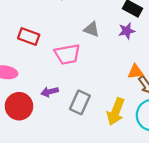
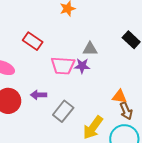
gray triangle: (92, 29) -> (90, 49), turned -35
purple star: (127, 31) -> (82, 66), moved

